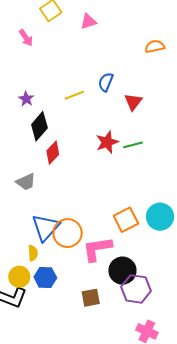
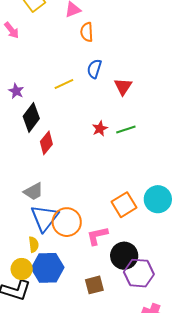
orange semicircle: (155, 46) -> (87, 32), moved, turned -78
red star: (107, 142) -> (100, 129), size x0.7
gray trapezoid: (26, 182) -> (33, 191), moved
pink L-shape: (97, 249) -> (97, 236), size x0.7
blue hexagon: (45, 277) -> (48, 268), size x1.4

